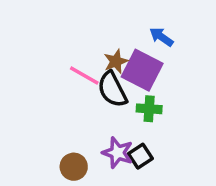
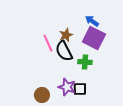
purple square: (142, 70) -> (94, 38), moved
pink line: (84, 75) -> (48, 43), turned 36
black square: (140, 156) -> (80, 89), turned 32

